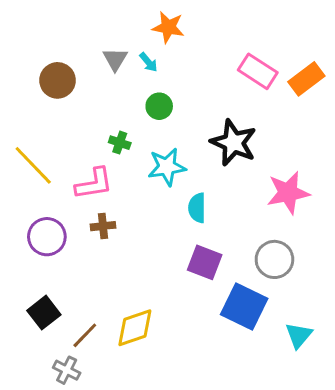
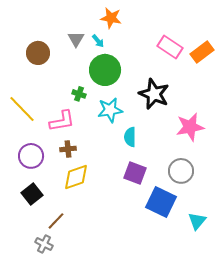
green circle: (159, 106) -> (105, 70), size x1.8
black square: (44, 313) -> (32, 194), moved
yellow diamond: (135, 328) -> (76, 177), moved

